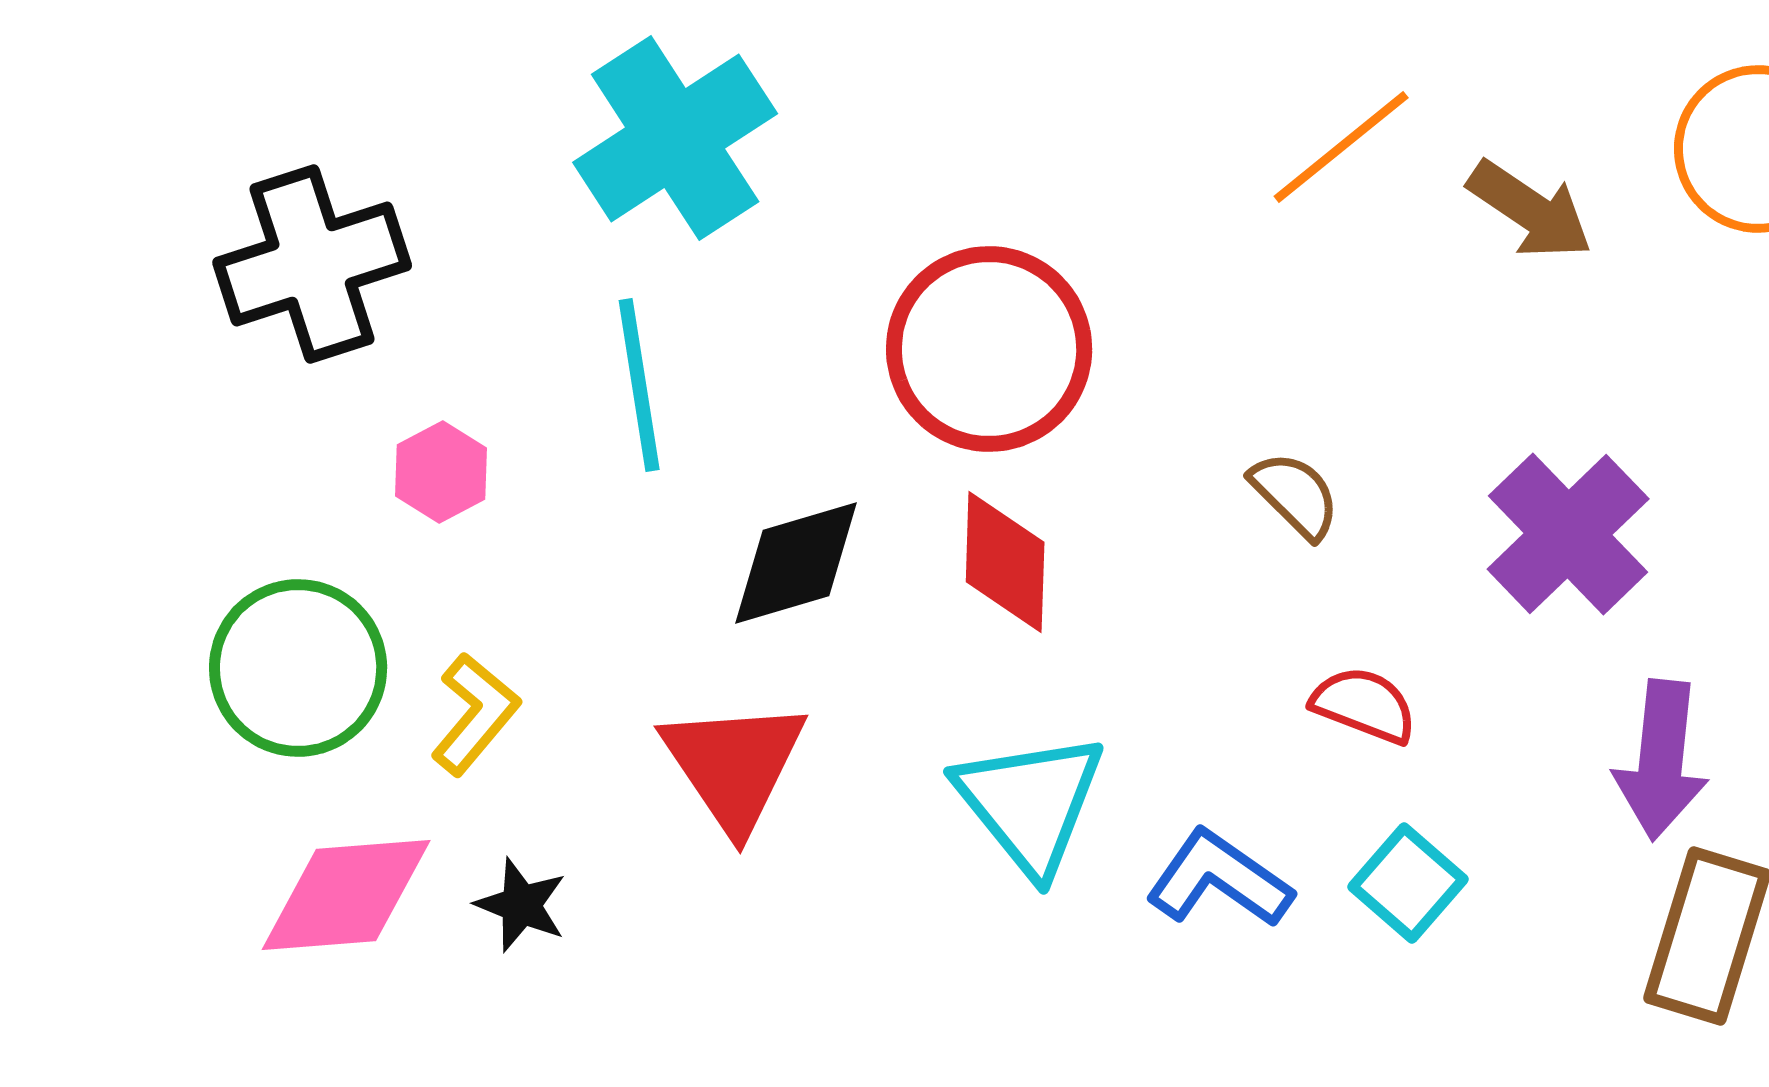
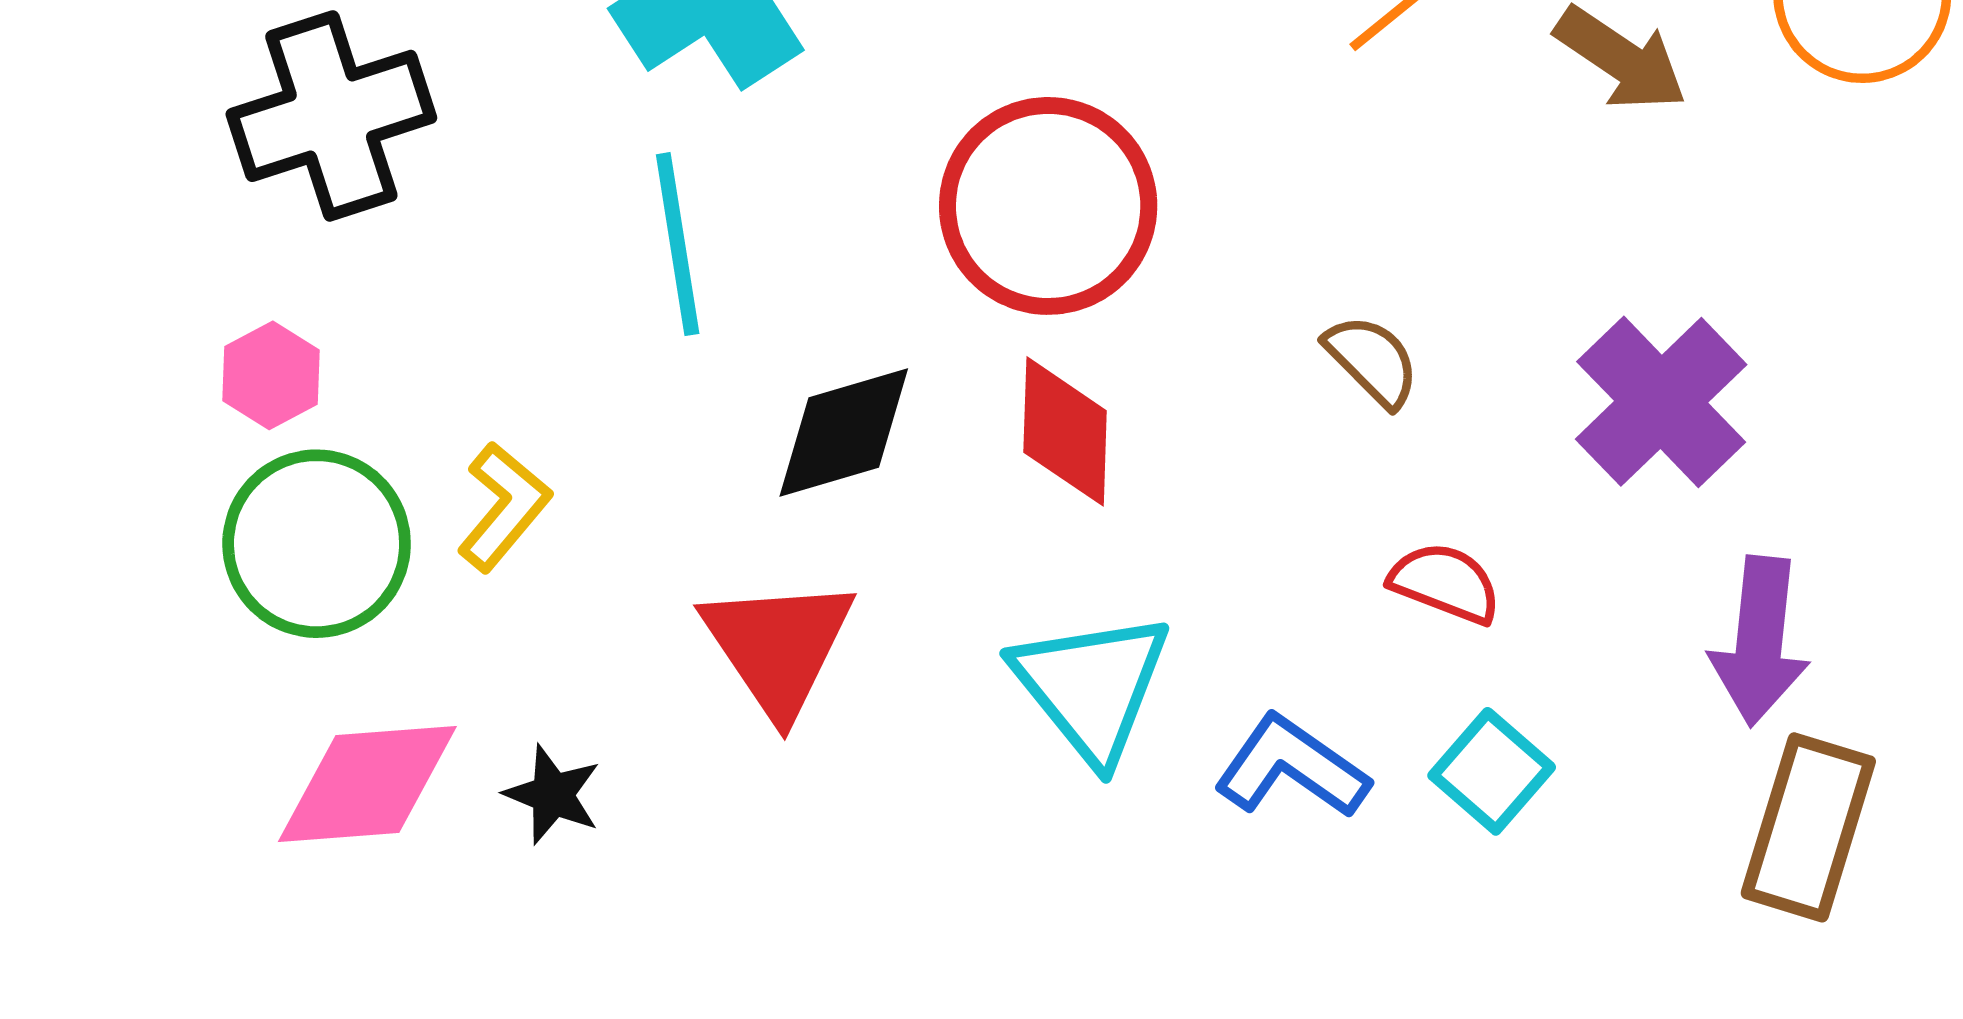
pink hexagon: (441, 472) -> (271, 375), moved
yellow L-shape: (475, 714) -> (504, 507), moved

